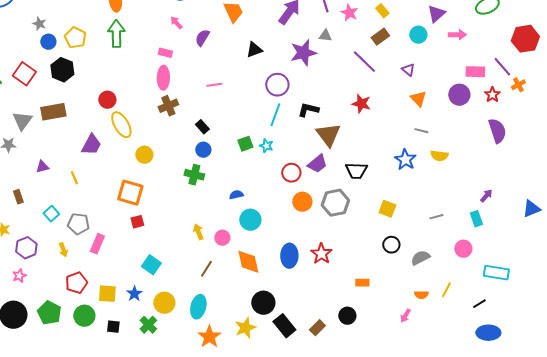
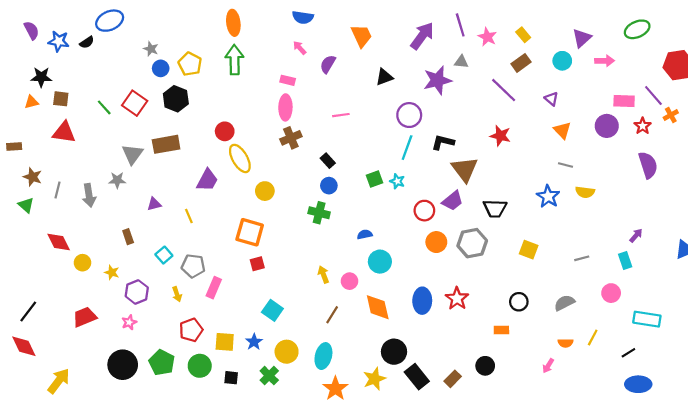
black circle: (391, 245) -> (519, 302), moved

